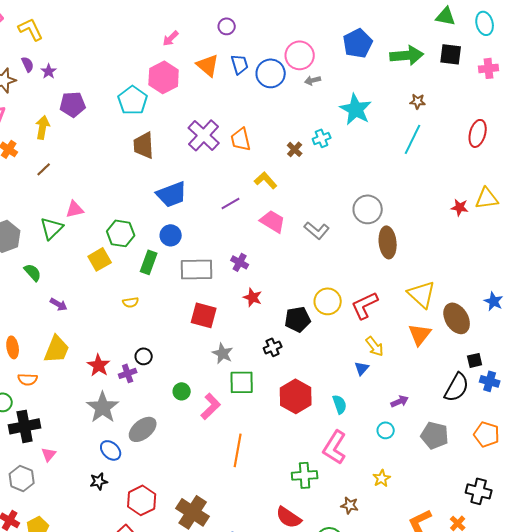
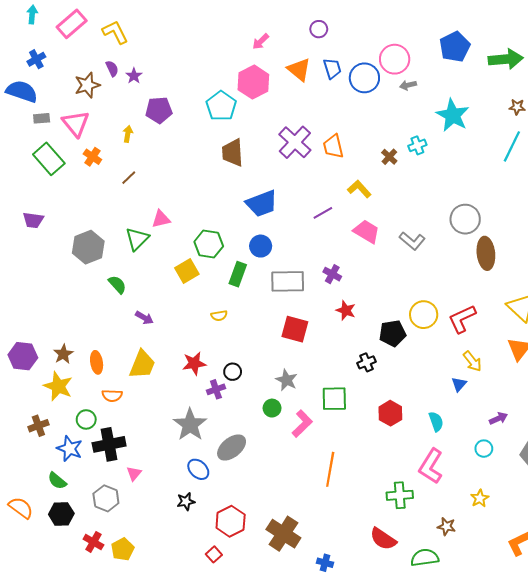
yellow arrow: (43, 127) -> (128, 134), size x0.7
gray star: (223, 353) -> (287, 380), moved
red star: (99, 365) -> (194, 363), moved, turned 30
red hexagon: (296, 396) -> (390, 413), size x0.7

